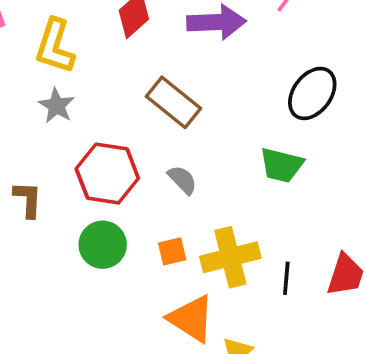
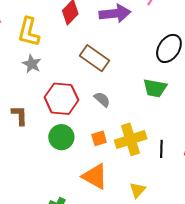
orange triangle: (191, 319) -> (95, 176), moved

